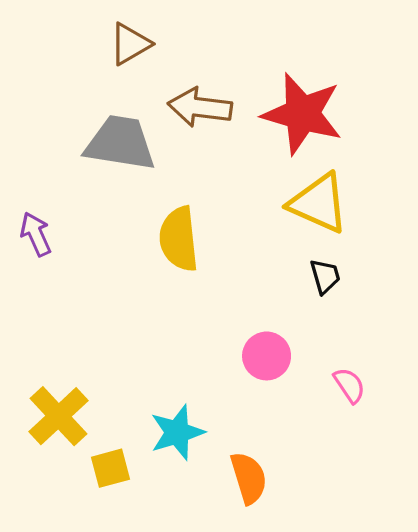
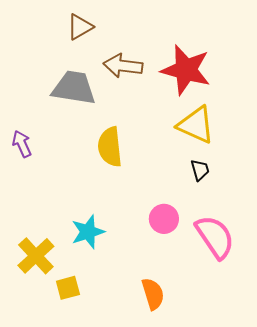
pink semicircle: (349, 385) -> (215, 237), size x2.0
cyan star: (177, 432) -> (88, 232), moved

